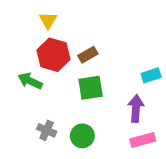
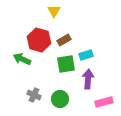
yellow triangle: (48, 20) -> (54, 11), moved
cyan rectangle: (151, 75) -> (86, 55), moved
purple arrow: (136, 108) -> (88, 79), moved

